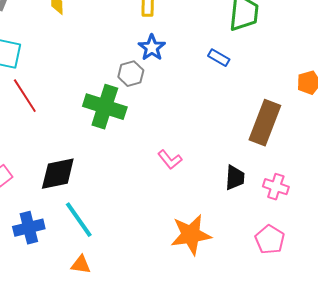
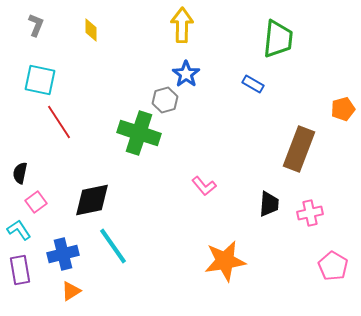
pink cross: (276, 187) -> (310, 213), turned -30
pink pentagon: (270, 240) -> (333, 266), moved
orange triangle: (81, 265) -> (71, 291), moved, turned -40

